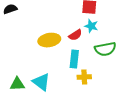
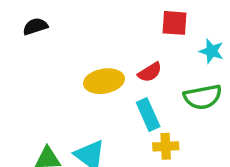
cyan star: (91, 26) -> (212, 51), moved
cyan rectangle: (74, 59) -> (148, 115), turned -30

